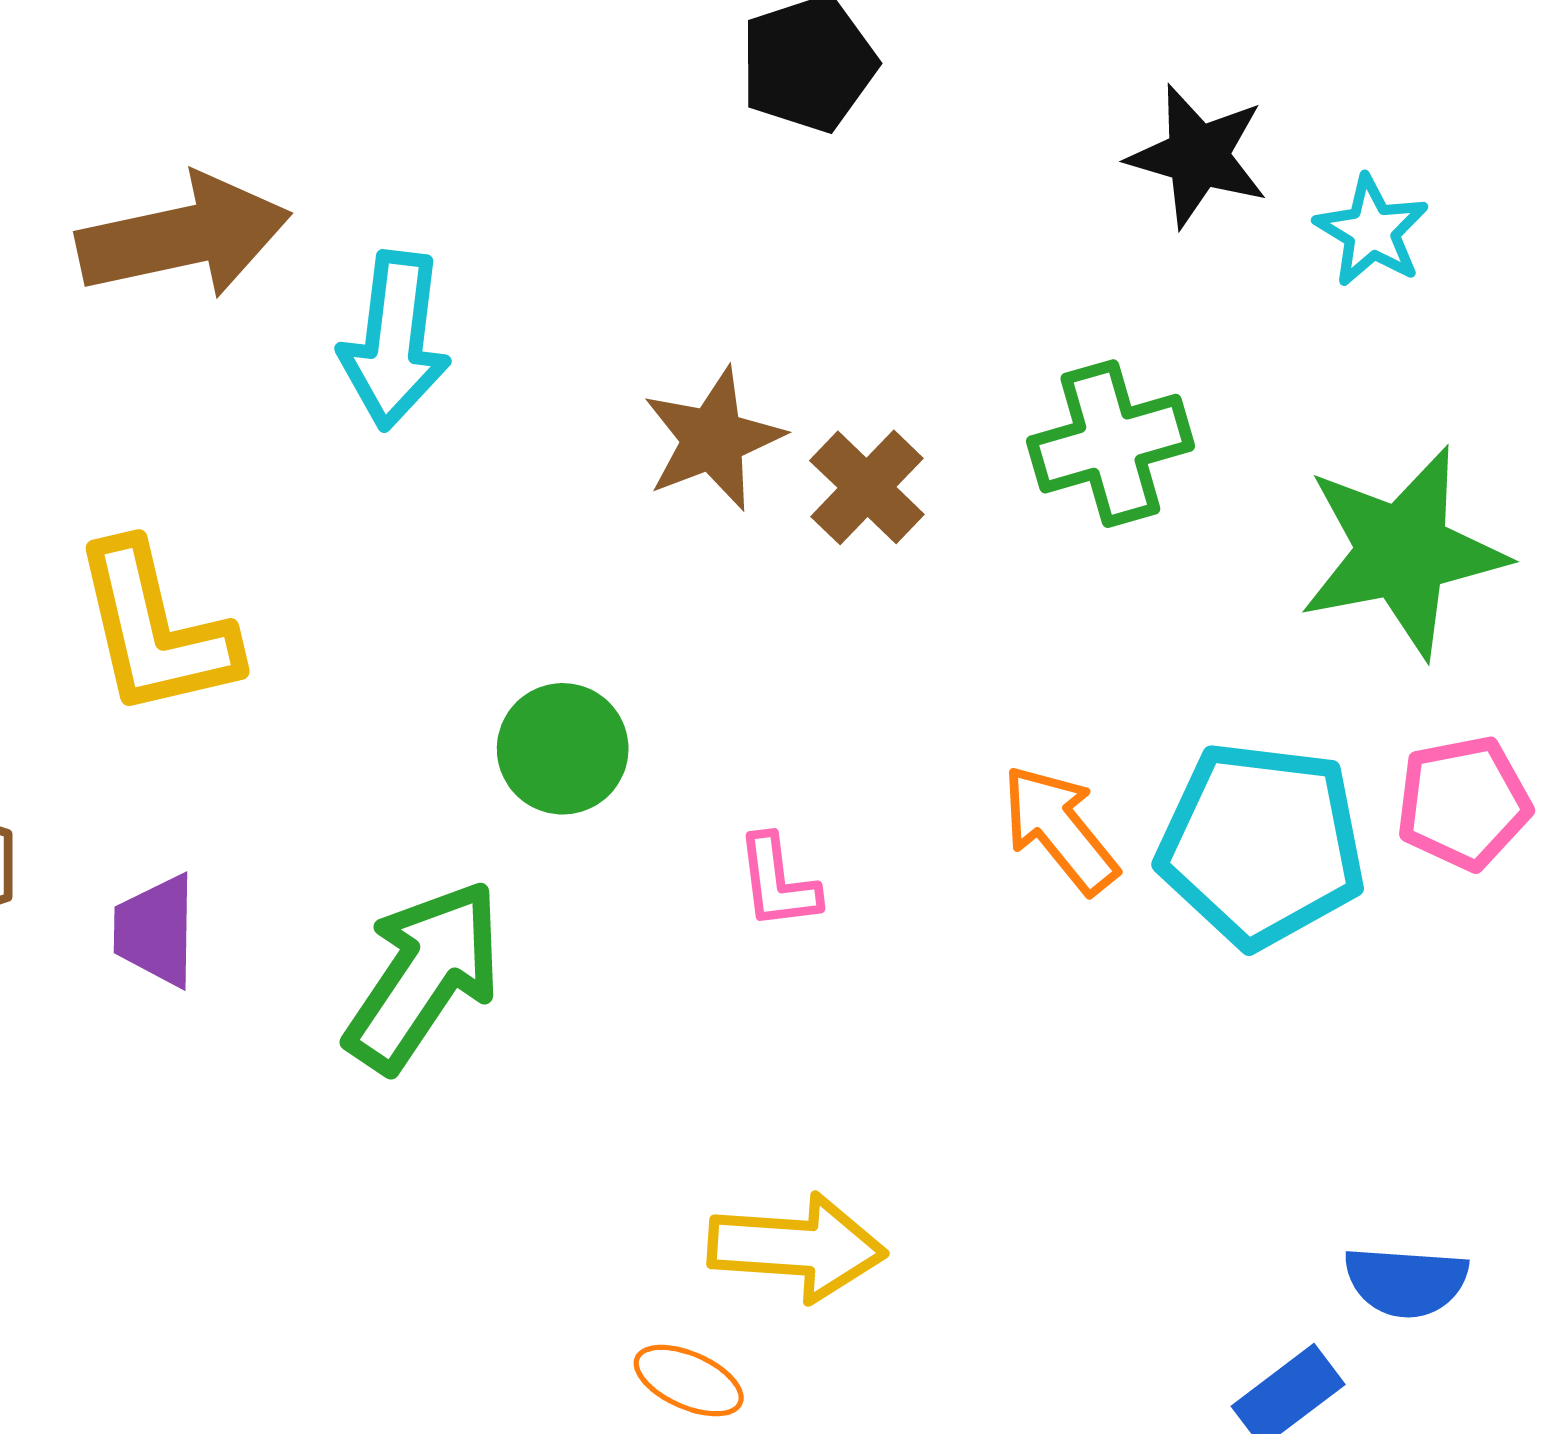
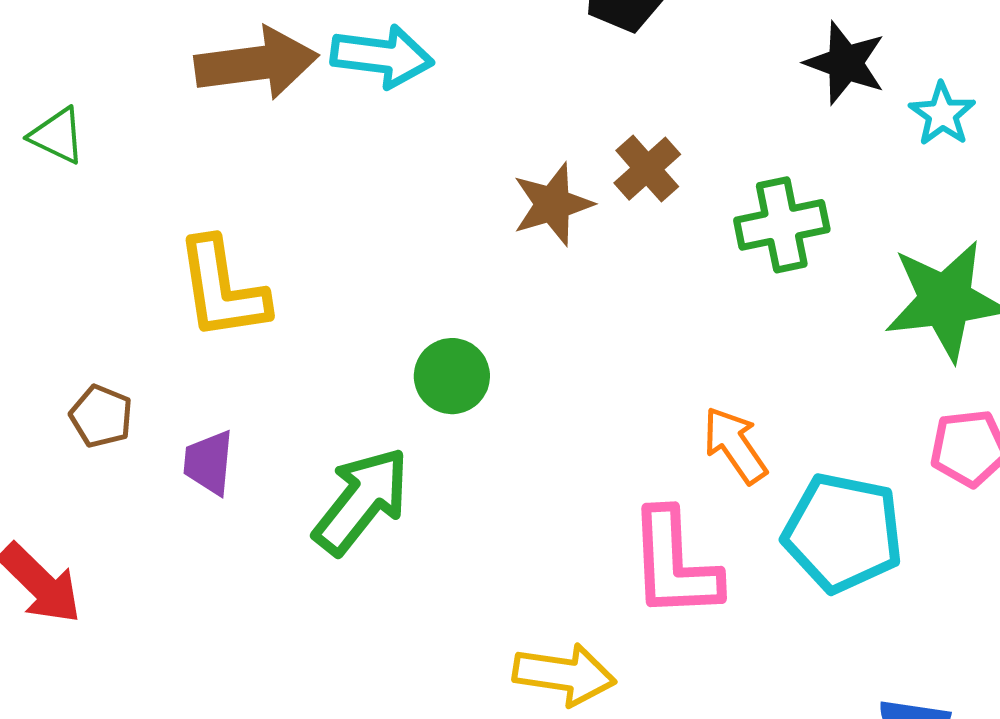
cyan arrow: (395, 340) -> (382, 56), moved, turned -94
brown cross: (867, 487) -> (647, 169), moved
cyan pentagon: (1261, 845) -> (843, 533), moved
pink L-shape: (778, 882) -> (674, 564), moved, size x2.0

